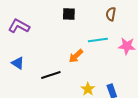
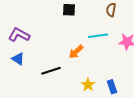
purple L-shape: (19, 26) -> (19, 35), moved

